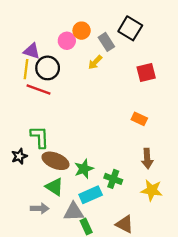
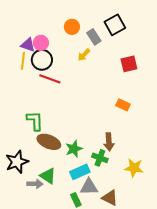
black square: (130, 28) -> (115, 25), turned 30
pink circle: (67, 41) -> (41, 43), moved
red line: (39, 89) -> (50, 79), moved
black star: (19, 156) -> (17, 162), moved, size x1.6
brown arrow: (147, 159) -> (109, 142), moved
green triangle: (54, 187) -> (48, 176), moved
gray triangle: (74, 212) -> (89, 187), moved

